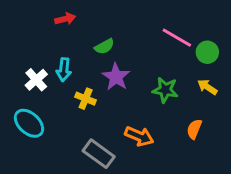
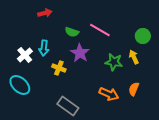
pink line: (177, 38) -> (100, 30), moved
green semicircle: (104, 46) -> (72, 32), turned 48
yellow arrow: (207, 87) -> (134, 57), moved, turned 32
orange arrow: (139, 136) -> (109, 94), moved

